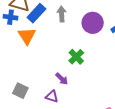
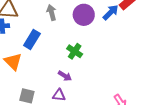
blue rectangle: (36, 13) -> (32, 40), moved
orange triangle: (27, 36) -> (13, 62), moved

